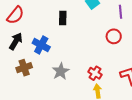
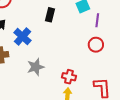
purple line: (120, 12) -> (97, 20), moved
red cross: (95, 73) -> (69, 77), turned -32

